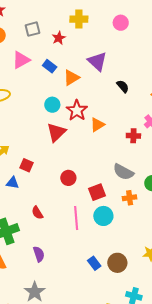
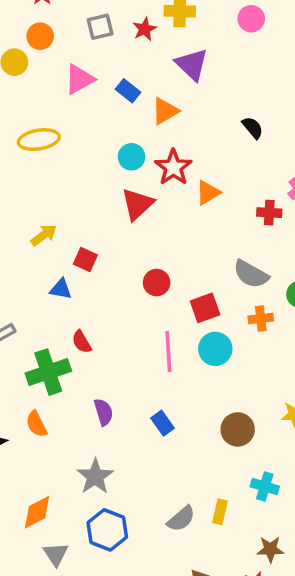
red star: (59, 38) -> (145, 29), moved
purple triangle: (97, 61) -> (192, 65), moved
red semicircle: (37, 213) -> (82, 342), moved
blue rectangle: (94, 263) -> (162, 423), moved

